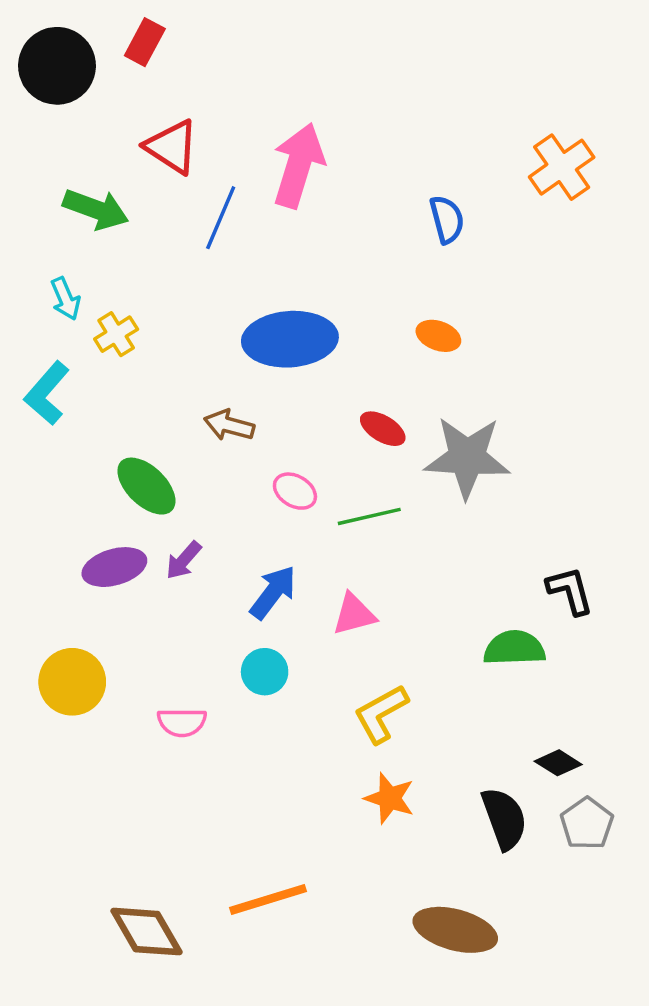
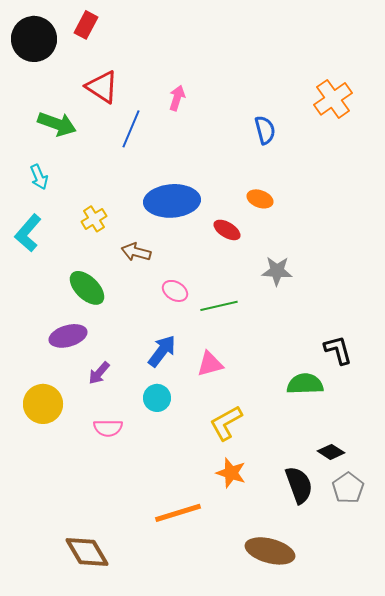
pink arrow: (298, 165) -> (177, 98), size x0.5
yellow cross: (116, 334) -> (94, 219), moved
red ellipse: (383, 429) -> (227, 230), moved
gray star: (467, 457) -> (277, 271), size x0.6
purple arrow: (184, 560) -> (99, 373), moved
orange line: (268, 899) -> (178, 513), moved

